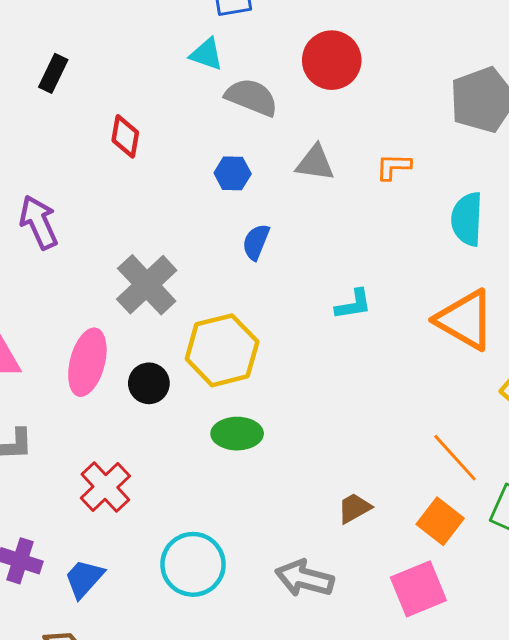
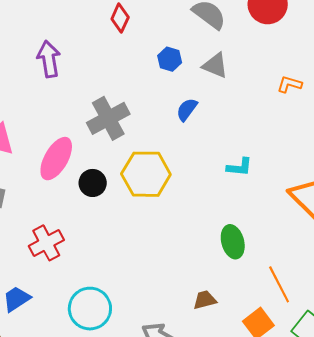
gray triangle: (315, 163) -> (215, 65), moved
blue hexagon: (233, 173) -> (170, 59), moved
green ellipse: (237, 434) -> (233, 242), moved, turned 60

